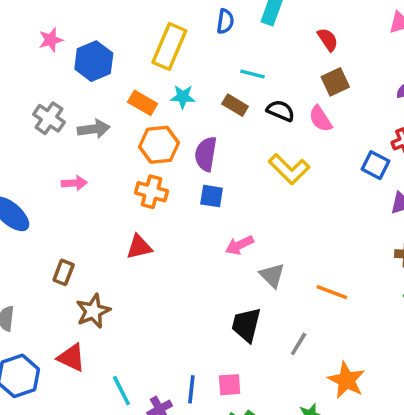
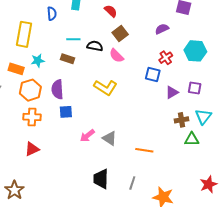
black semicircle: (281, 111) -> (95, 46), moved
gray triangle: (272, 275) -> (110, 138), moved

